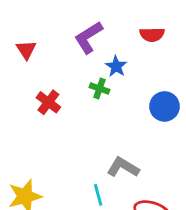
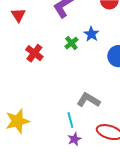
blue star: (116, 66) -> (91, 34), moved
green cross: (100, 88) -> (71, 43), turned 32

